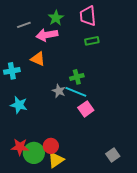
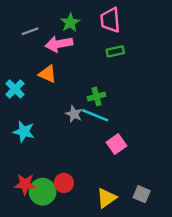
cyan cross: (12, 71) -> (15, 89), turned -35
pink square: (86, 109) -> (117, 144), moved
gray square: (113, 155) -> (142, 194), turned -32
yellow triangle: (56, 160) -> (106, 198), moved

